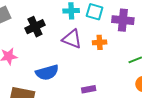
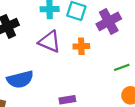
purple cross: (123, 20) -> (109, 21), turned -35

